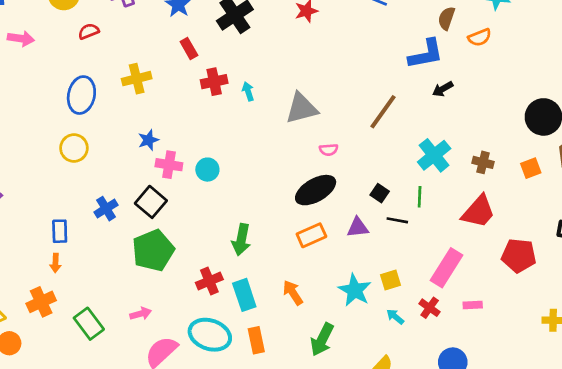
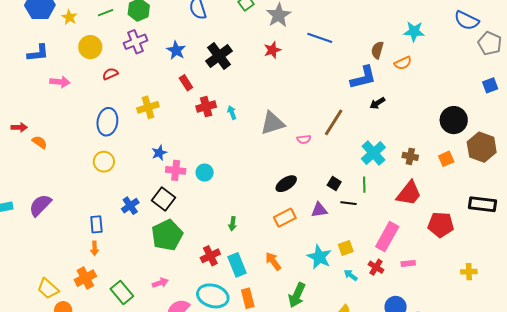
pink semicircle: (329, 150) -> (304, 139), moved
black ellipse: (316, 190) -> (286, 184), size x0.7
green arrow: (241, 240) -> (233, 224), size x0.6

